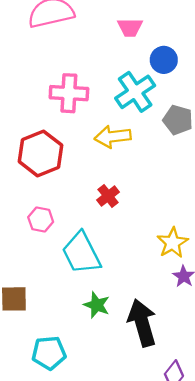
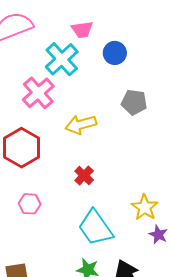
cyan cross: (135, 92) -> (62, 59), moved
pink cross: (69, 93) -> (38, 93), turned -36
cyan trapezoid: (81, 253) -> (95, 228), moved

